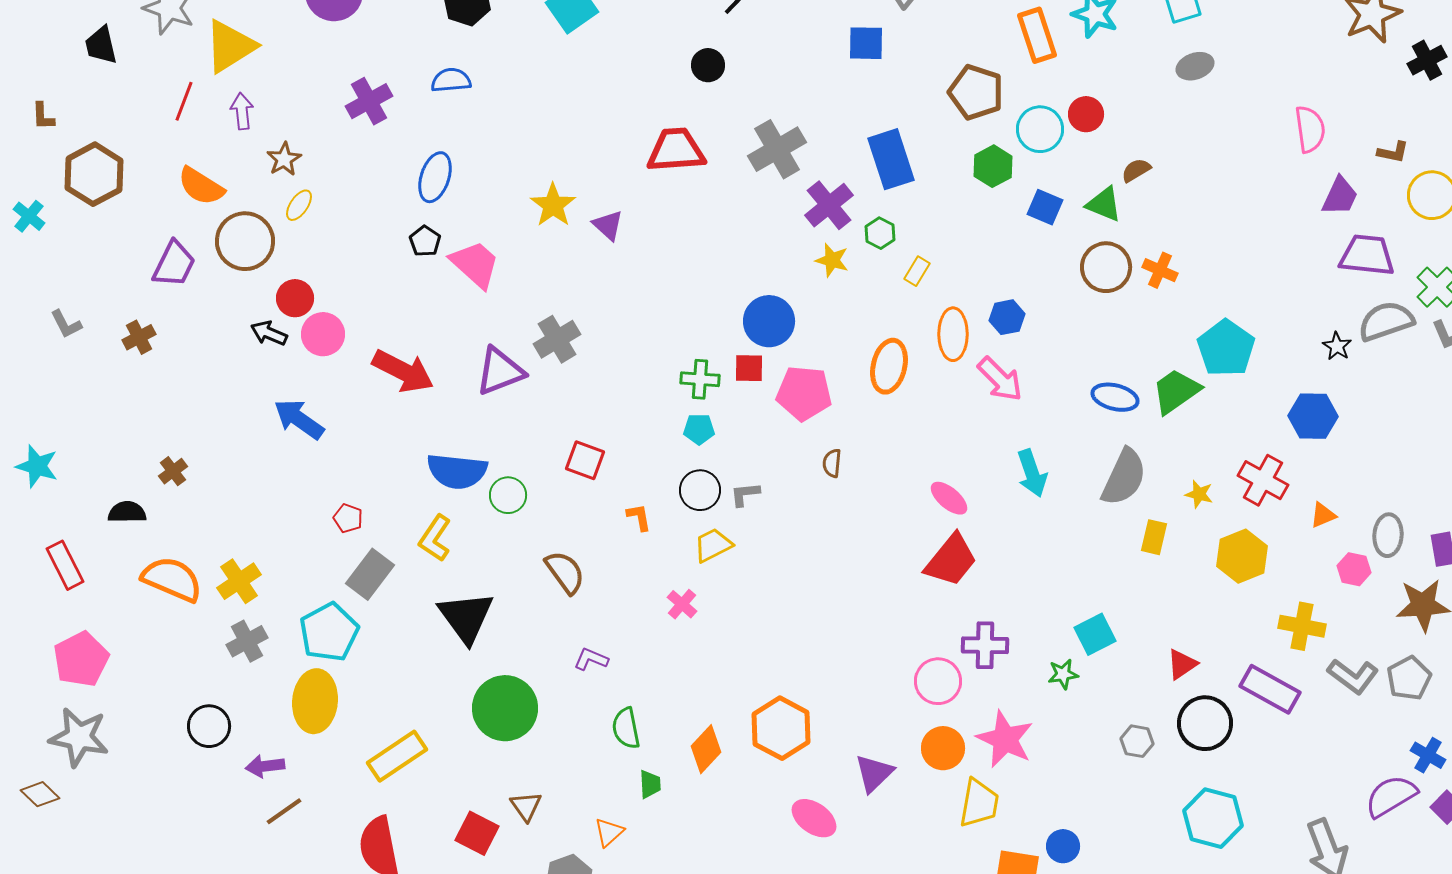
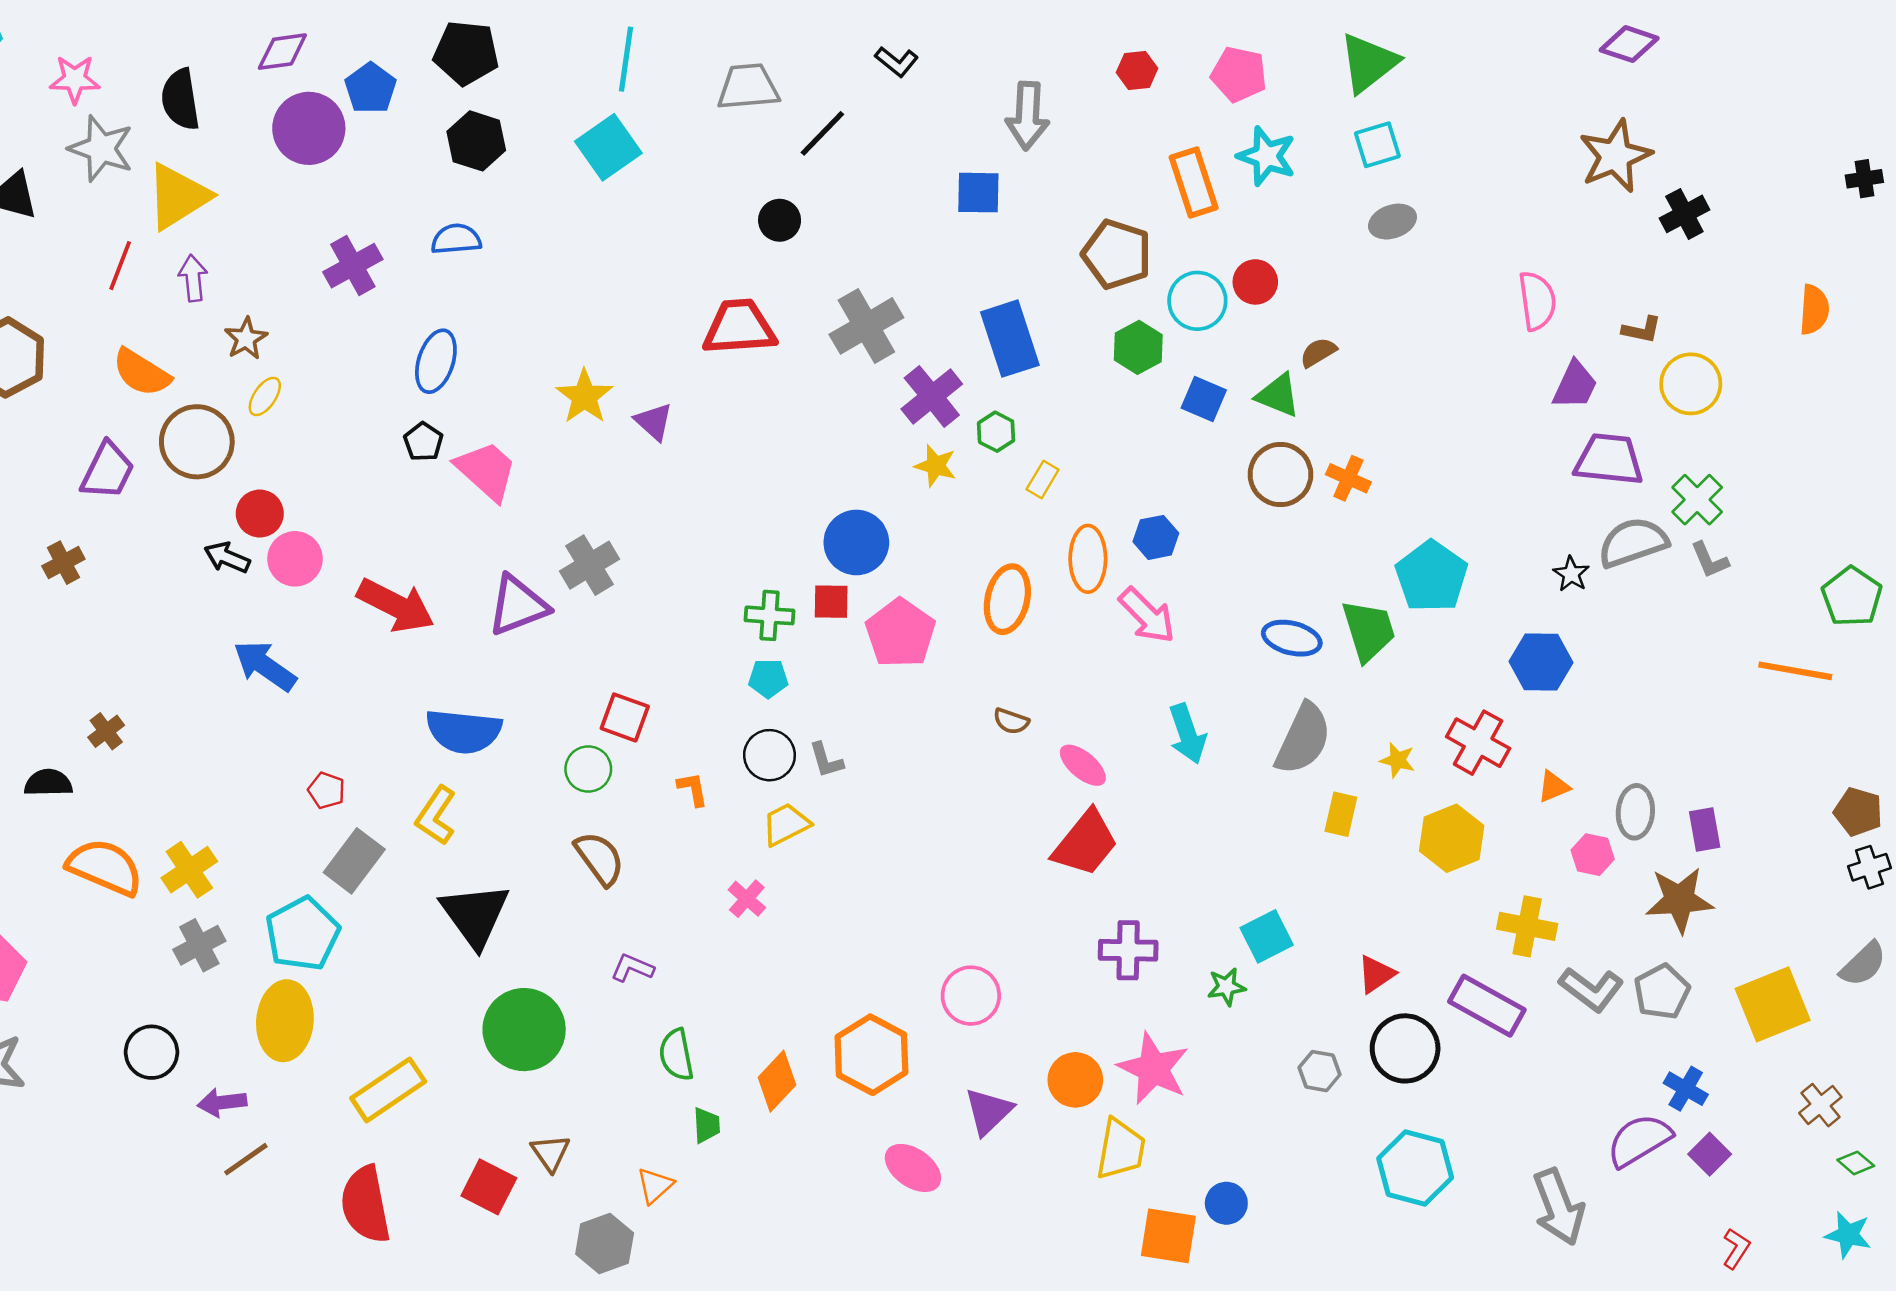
green trapezoid: (1176, 391) -> (1369, 631), turned 108
pink pentagon: (804, 393) -> (900, 633), turned 30
brown semicircle: (832, 463) -> (1011, 721), moved, turned -76
gray L-shape: (745, 494) -> (826, 760), turned -100
green circle: (508, 495) -> (588, 769), moved
pink circle: (938, 681) -> (971, 996), moved

